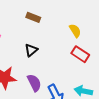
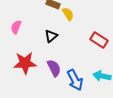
yellow semicircle: (75, 31) -> (68, 14), moved

